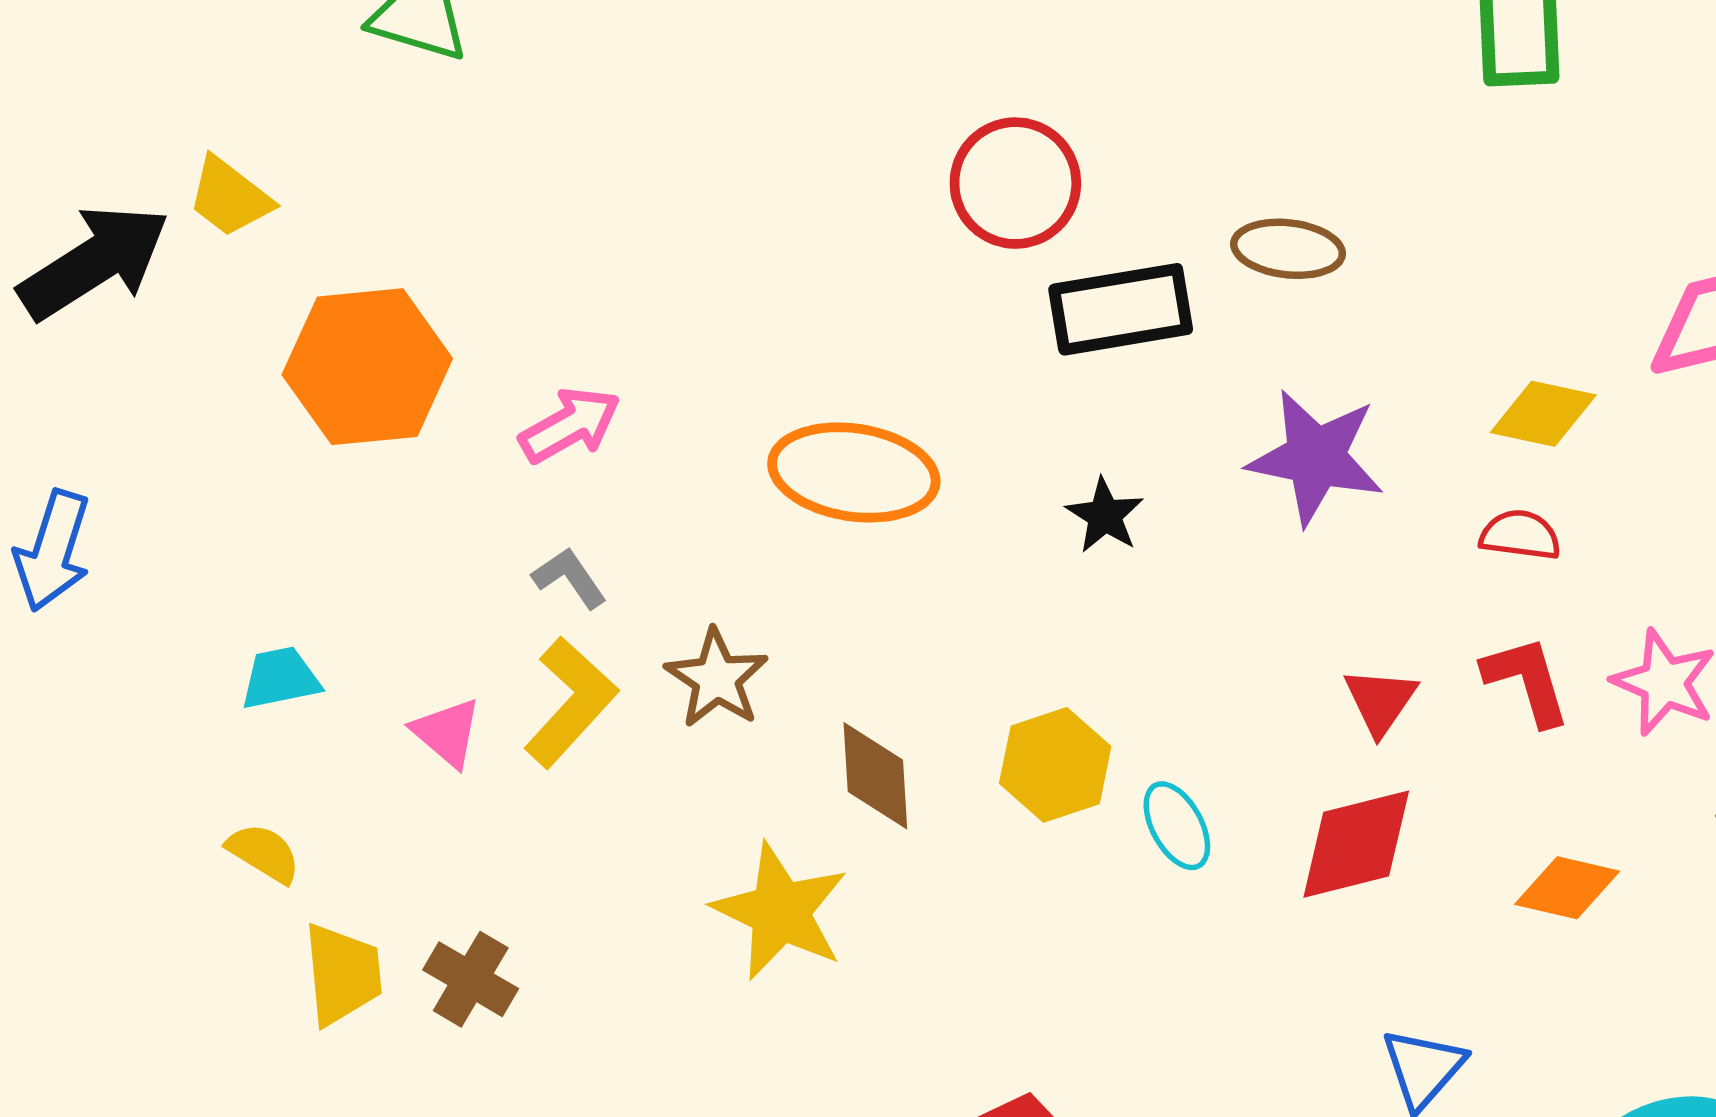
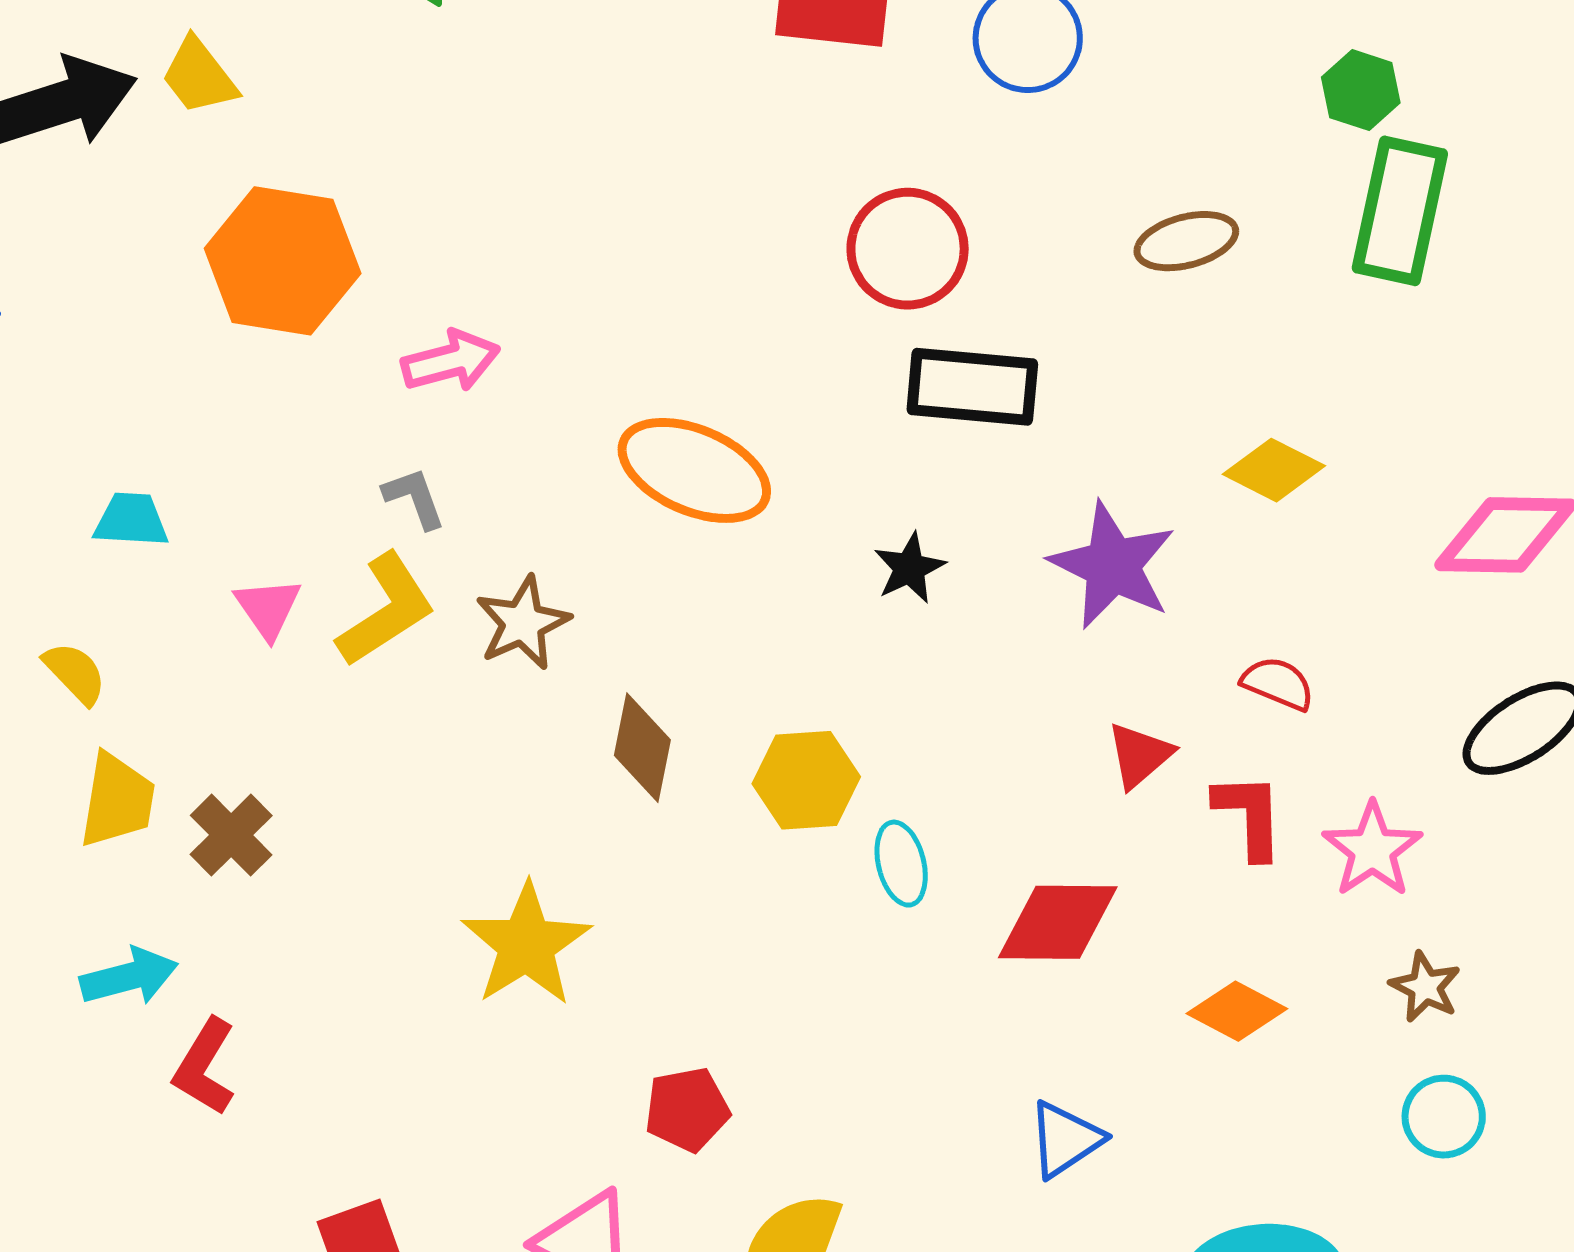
brown ellipse: (1288, 249) -> (1186, 241), moved, turned -36
yellow diamond: (1543, 414) -> (1274, 470), moved
red triangle: (1380, 701) -> (1140, 755), moved
yellow star: (780, 912) -> (526, 945), moved

